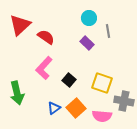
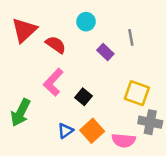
cyan circle: (89, 18) -> (86, 22), moved
yellow square: (102, 83) -> (137, 93), moved
green arrow: (17, 93) -> (21, 113), turned 40

